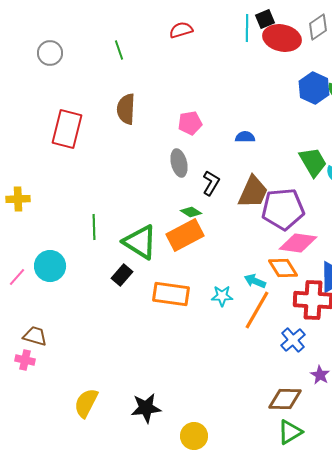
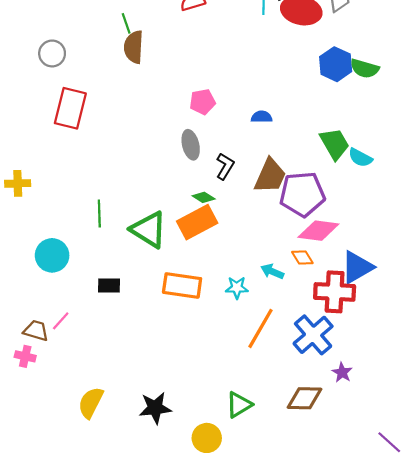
gray circle: (50, 53) -> (52, 53), moved
brown semicircle: (126, 109) -> (134, 47), moved
orange diamond: (283, 268) -> (302, 258), size x0.7
black rectangle: (122, 275) -> (109, 285), moved, turned 50
pink line: (17, 277) -> (61, 321), moved
orange line: (257, 310) -> (260, 328), moved
blue cross: (293, 340) -> (313, 335), size x1.5
green triangle: (290, 432) -> (239, 405), moved

